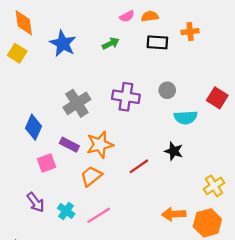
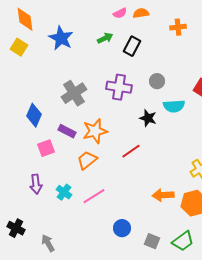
black rectangle: (157, 42) -> (132, 46), moved, turned -66
black star: (174, 151) -> (148, 118), moved
purple arrow: (36, 202) -> (36, 184), turned 30

